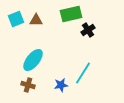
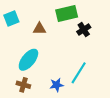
brown triangle: (36, 20) -> (39, 29), moved

